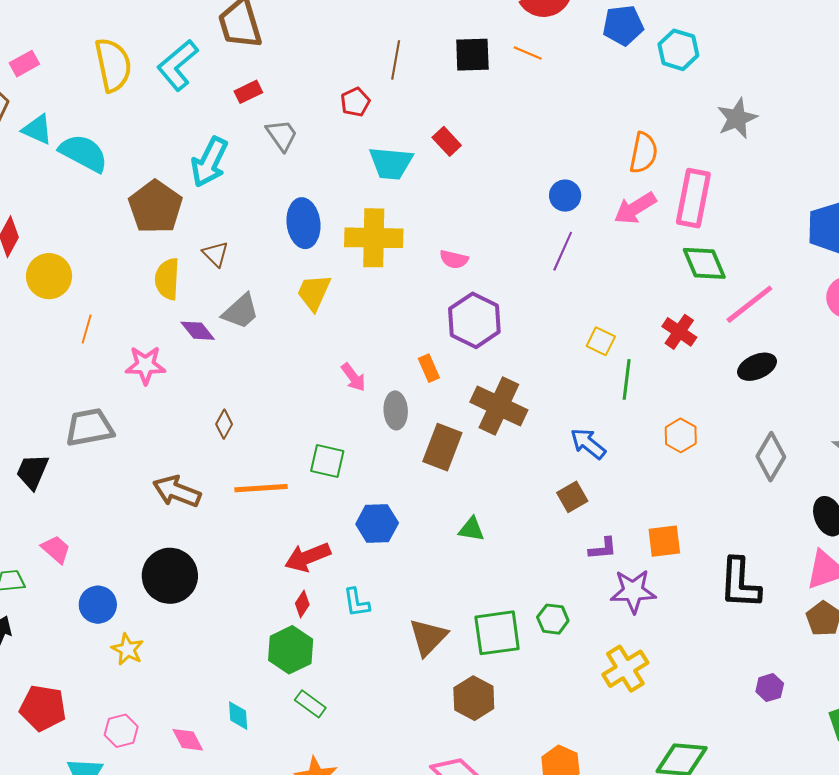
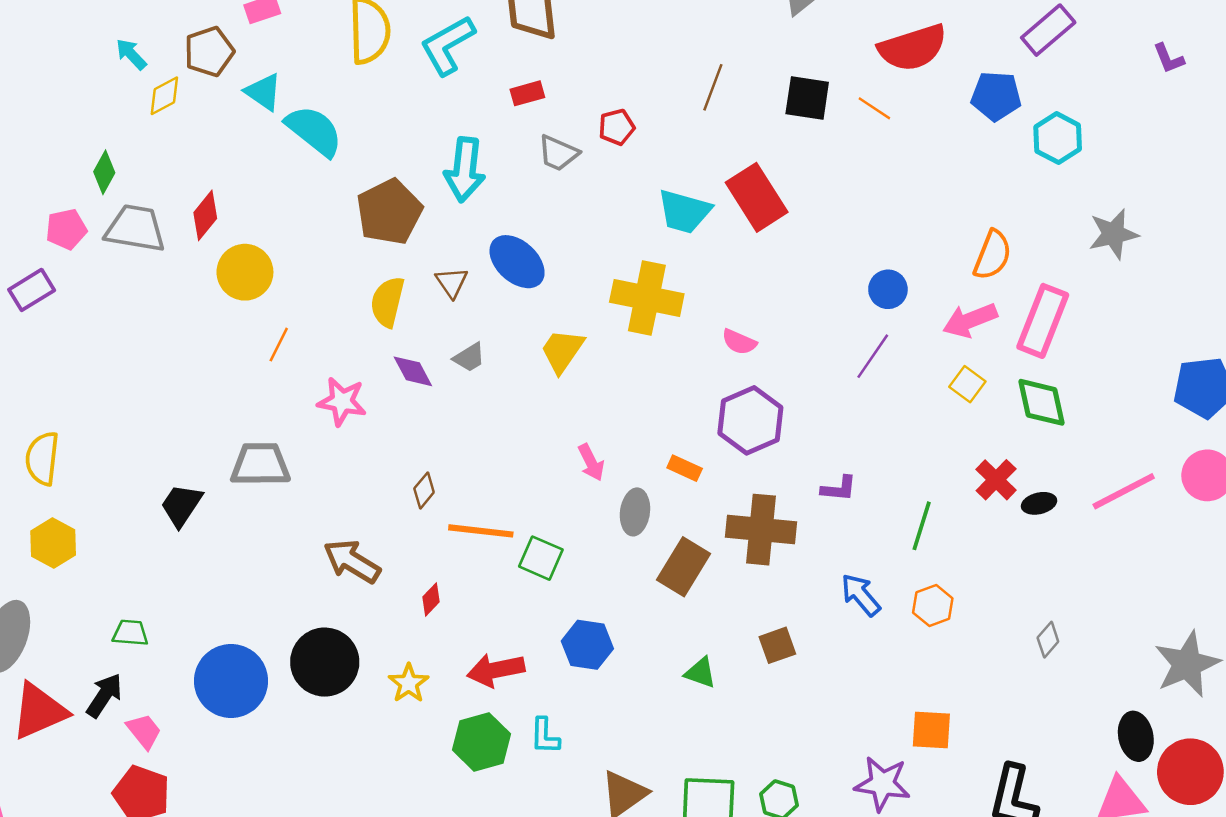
red pentagon: (355, 102) -> (617, 127), moved
gray trapezoid: (282, 135) -> (558, 153), turned 138
red rectangle: (447, 141) -> (757, 197), size x1.8
cyan arrow: (209, 162) -> (465, 170), turned -30
blue ellipse: (303, 223) -> (517, 262), moved, turned -51
pink line: (749, 304) -> (1124, 491), moved
gray trapezoid: (241, 311) -> (469, 357), size x0.7
yellow square: (601, 341) -> (967, 384), moved
black ellipse: (757, 367) -> (1039, 503), moved, size x0.7
orange rectangle: (429, 368) -> (685, 468), turned -52
brown cross: (499, 406) -> (761, 530), turned -30
orange hexagon: (681, 435) -> (933, 605), moved
gray diamond: (771, 457) -> (1048, 640), moved, size x0.6
orange line: (261, 488) -> (481, 531), moved
brown square: (572, 497) -> (777, 645), moved
pink trapezoid: (56, 549) -> (144, 731), moved
purple L-shape: (603, 549) -> (839, 489), moved
red diamond: (302, 604) -> (431, 599), moved
blue circle: (98, 605) -> (231, 681), size x1.6
yellow star: (127, 649) -> (409, 683), moved
green hexagon: (291, 650) -> (481, 742), moved

